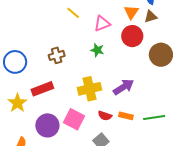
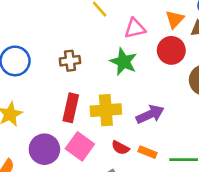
green star: (97, 50) -> (123, 62), size x1.5
red rectangle: (42, 89) -> (71, 108), moved, turned -65

